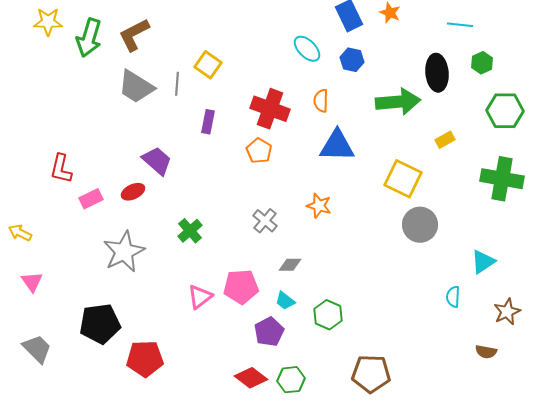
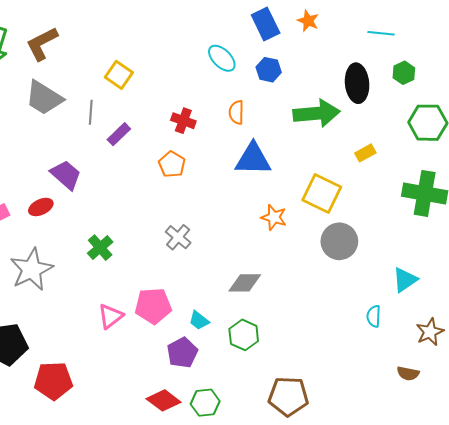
gray line: (177, 84) -> (91, 112), moved
red cross: (270, 109) -> (183, 121), size x0.6
purple rectangle: (208, 122) -> (119, 134), turned 35
orange star: (319, 206) -> (274, 217), moved
gray diamond: (290, 265) -> (245, 283), moved, size x1.4

